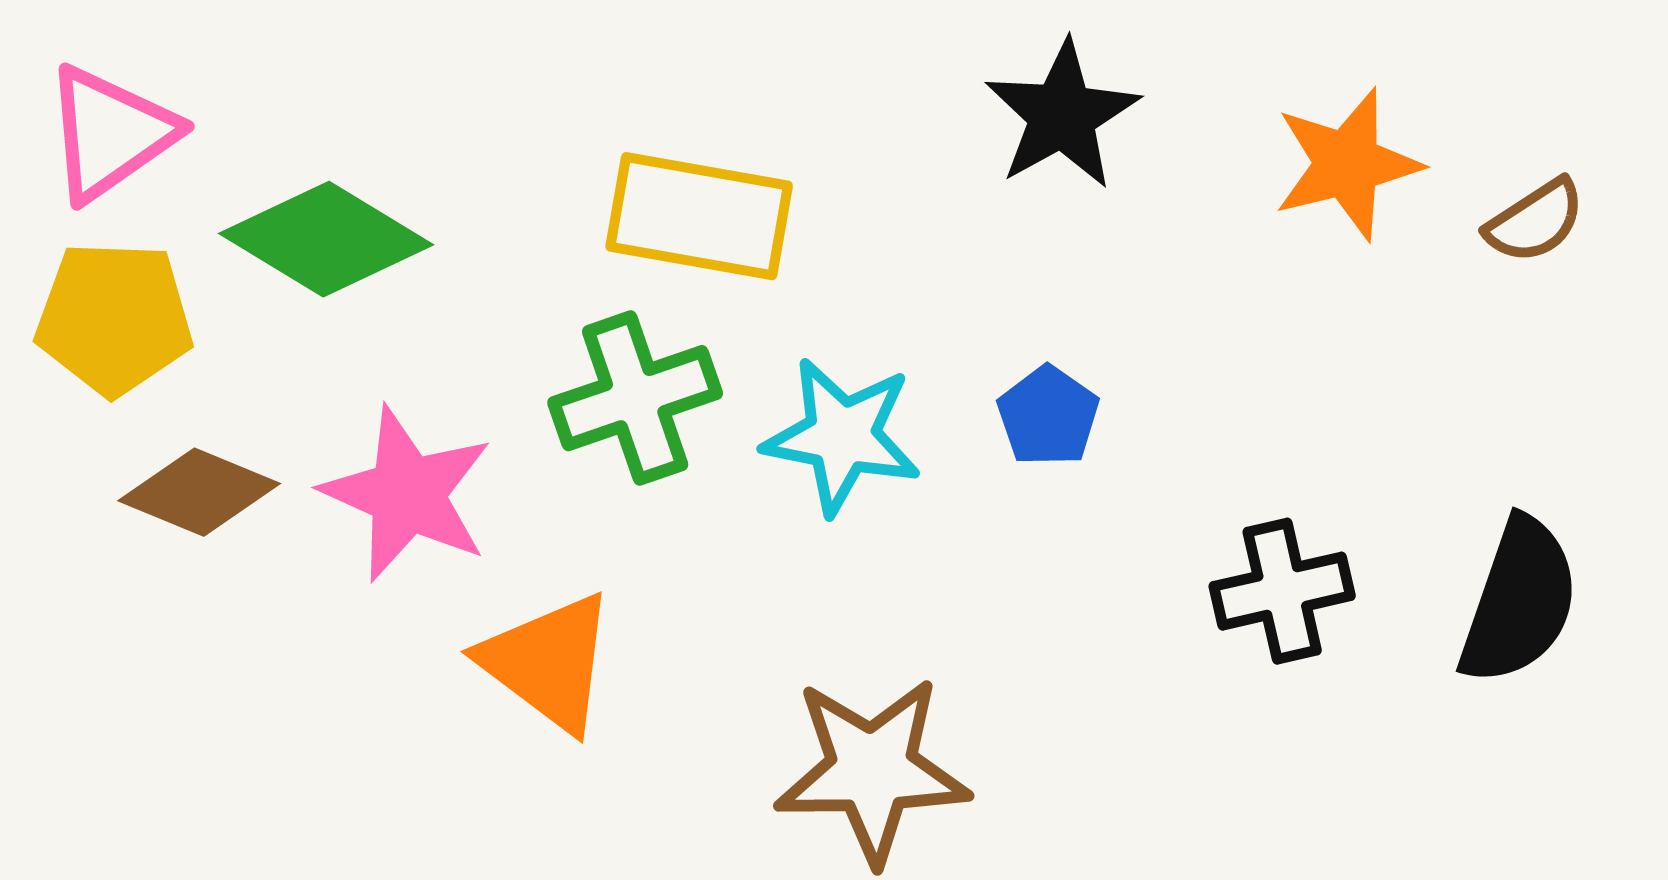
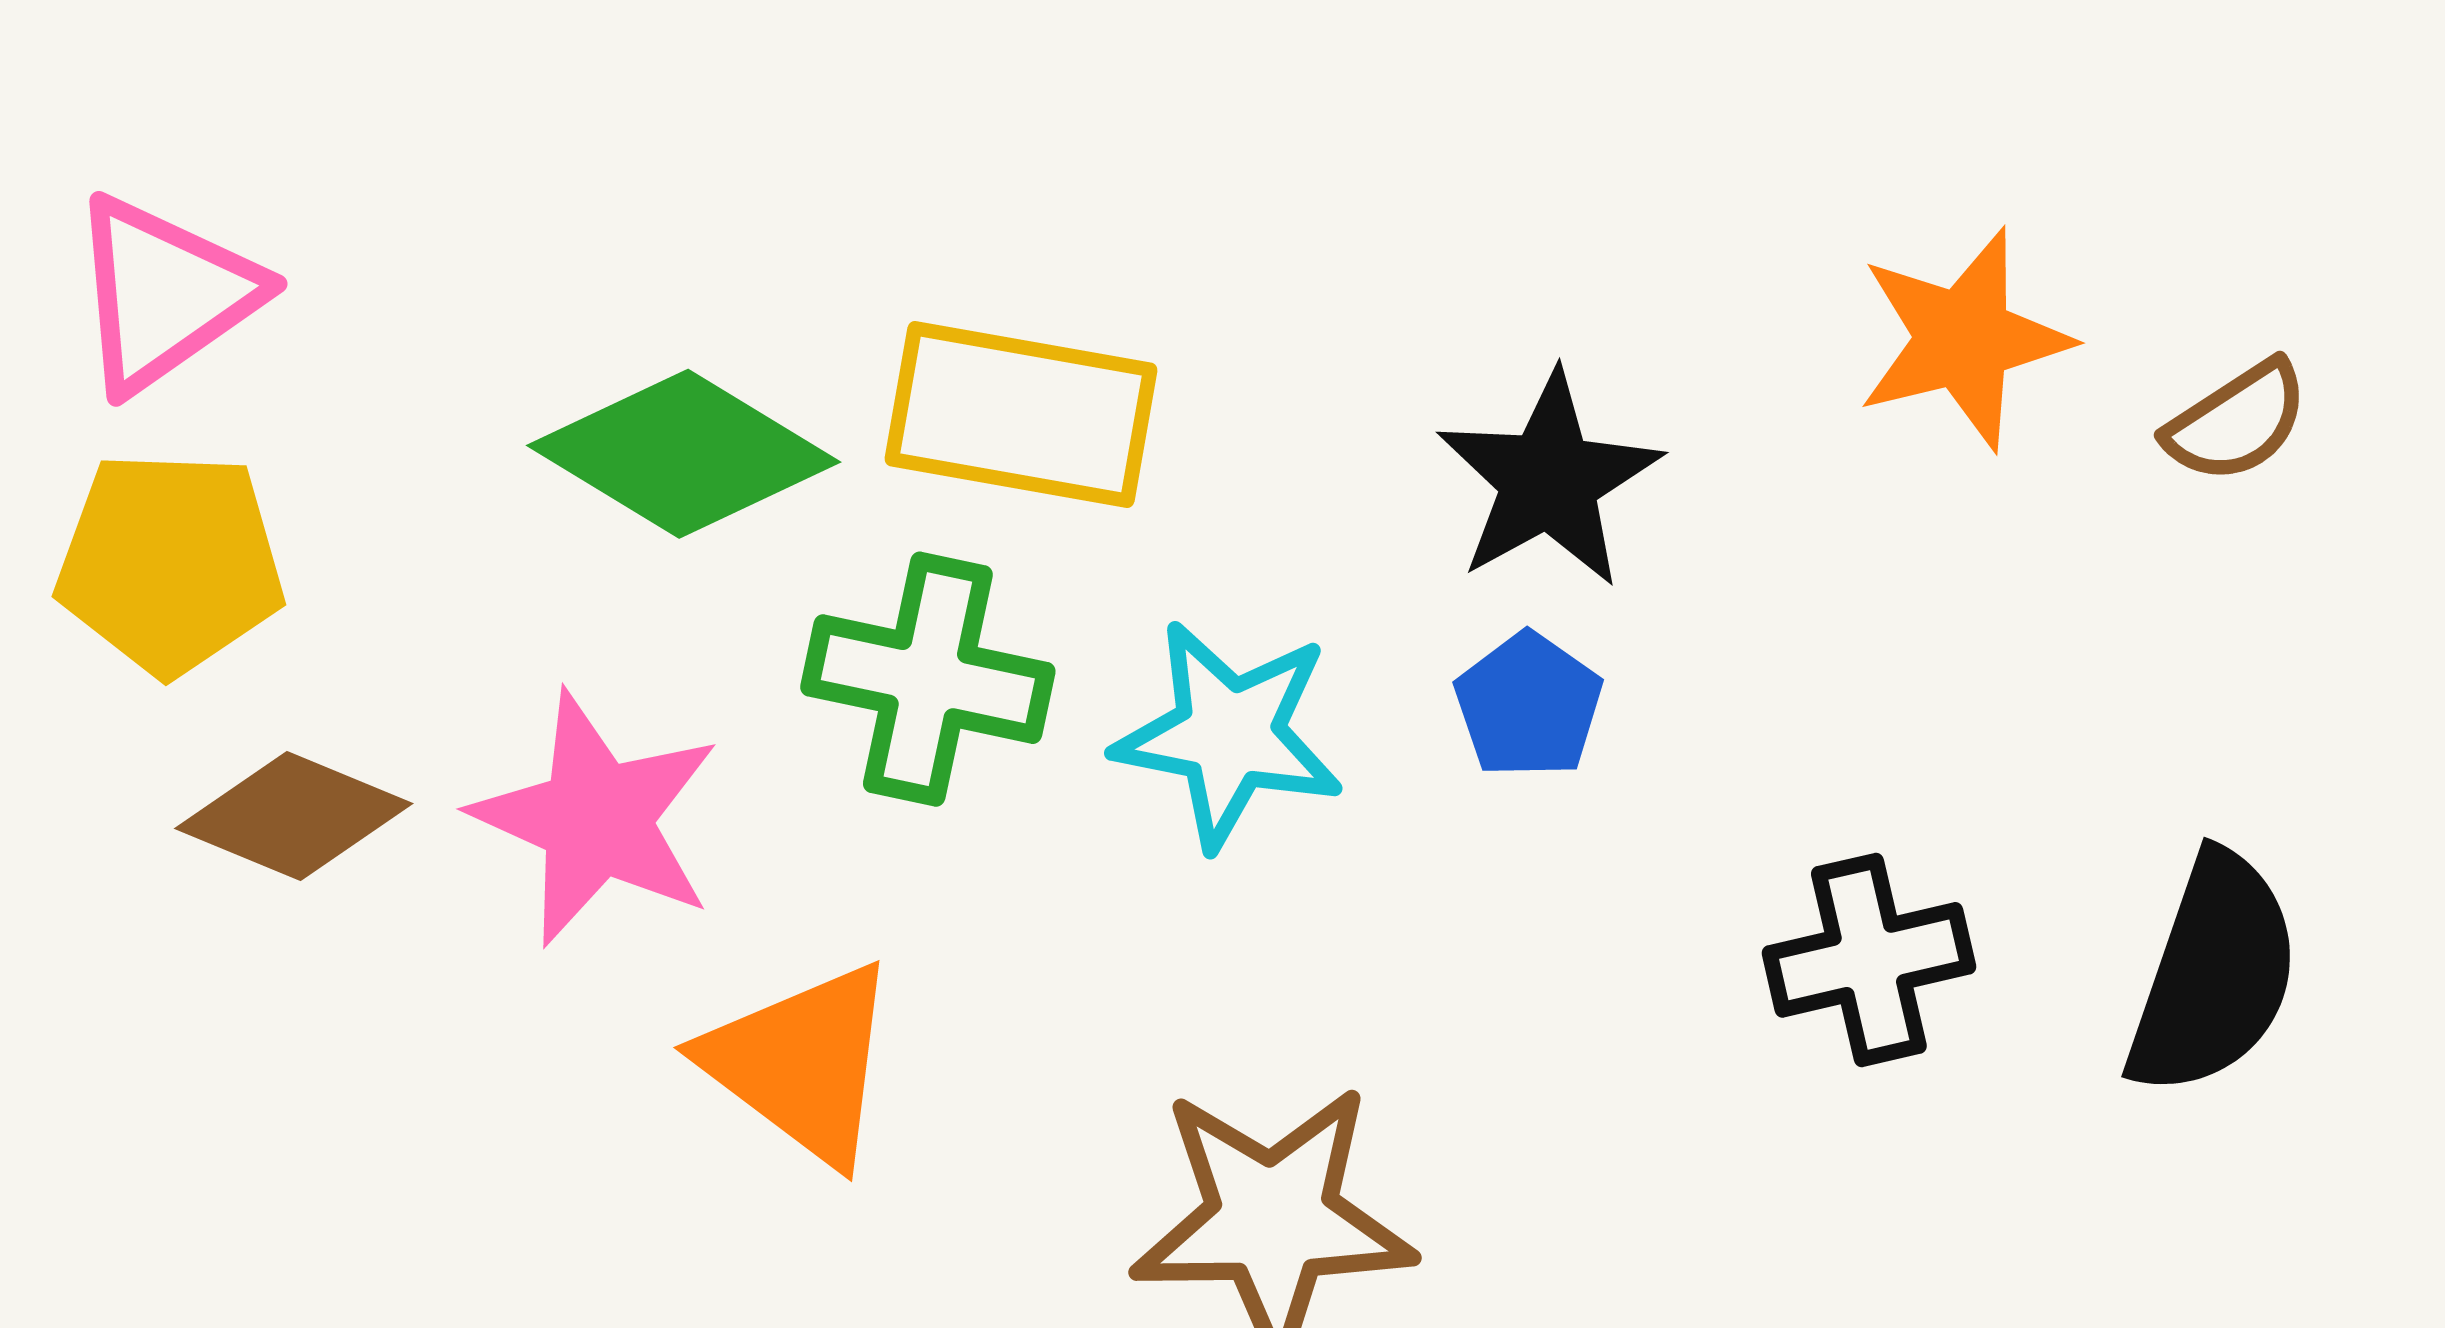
black star: (1062, 115) -> (1549, 480), moved
green diamond: (326, 239) -> (684, 454), moved
green cross: (635, 398) -> (928, 679), turned 31

